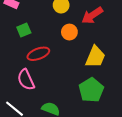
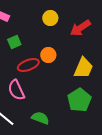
orange circle: (69, 32) -> (48, 55), moved

